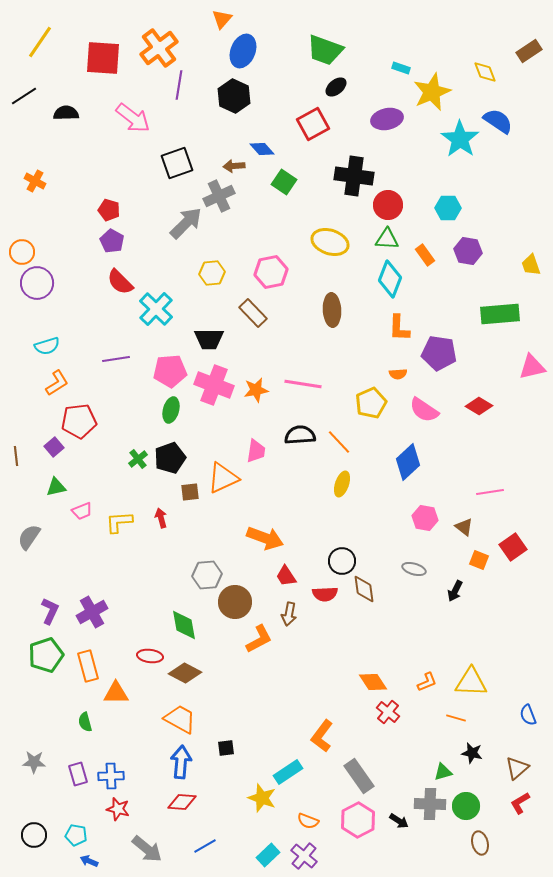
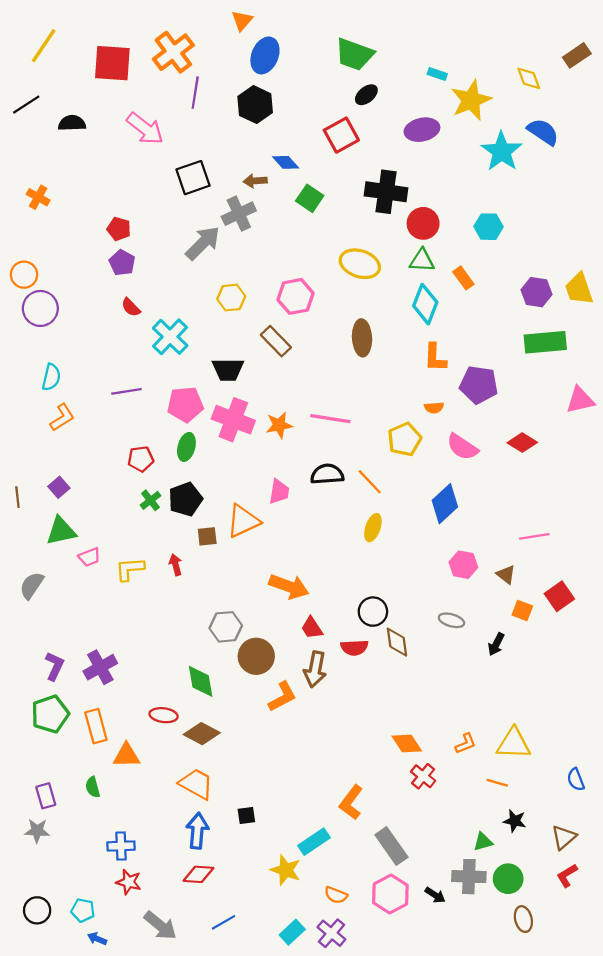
purple hexagon: (468, 251) -> (536, 292), moved
yellow trapezoid: (531, 265) -> (579, 289), size x1.4
red semicircle: (120, 282) -> (131, 307), size x0.7
cyan semicircle: (47, 346) -> (51, 377), turned -60
red pentagon: (79, 421) -> (141, 459), moved, size x0.7
green triangle: (56, 487) -> (61, 531), size x1.4
brown arrow: (289, 614) -> (315, 669), size x1.4
purple rectangle: (78, 774) -> (46, 796), moved

